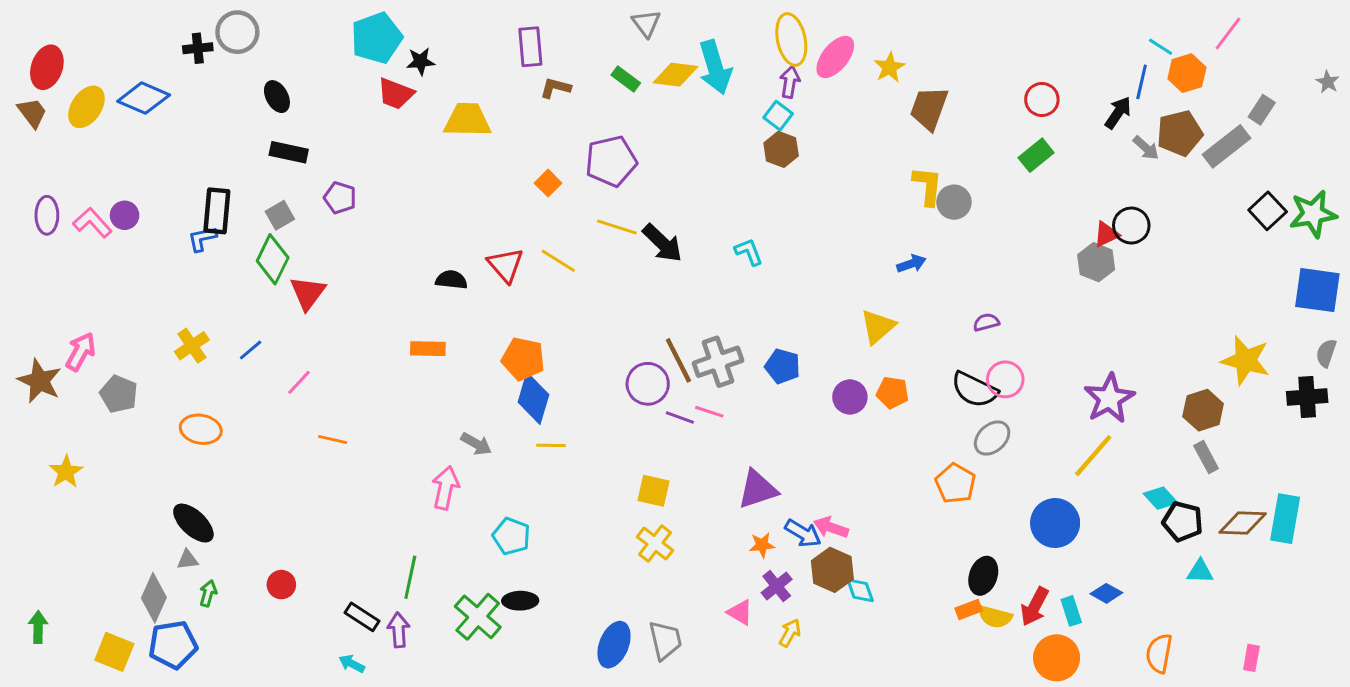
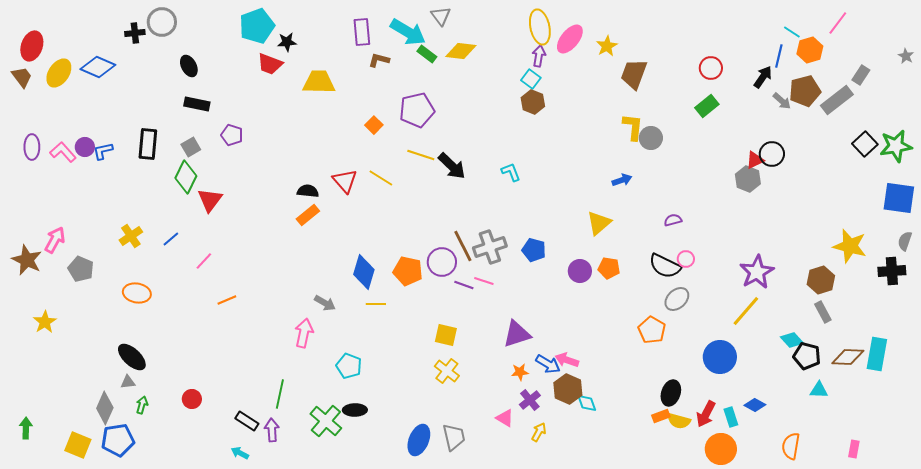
cyan arrow: (715, 67) -> (408, 32), moved, turned -42
blue L-shape: (202, 239) -> (103, 151), moved
orange rectangle: (428, 349) -> (308, 215), moved, turned -40
orange pentagon: (523, 359) -> (408, 271), moved
pink circle: (1005, 379) -> (686, 259), size x0.7
orange line: (333, 439) -> (227, 300), turned -36

